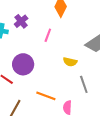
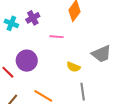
pink line: (48, 35) -> (57, 37), turned 64

